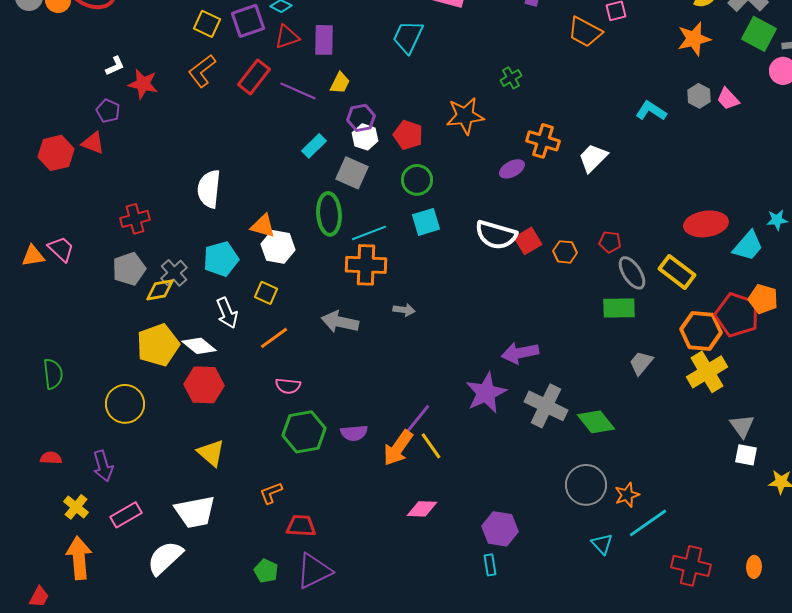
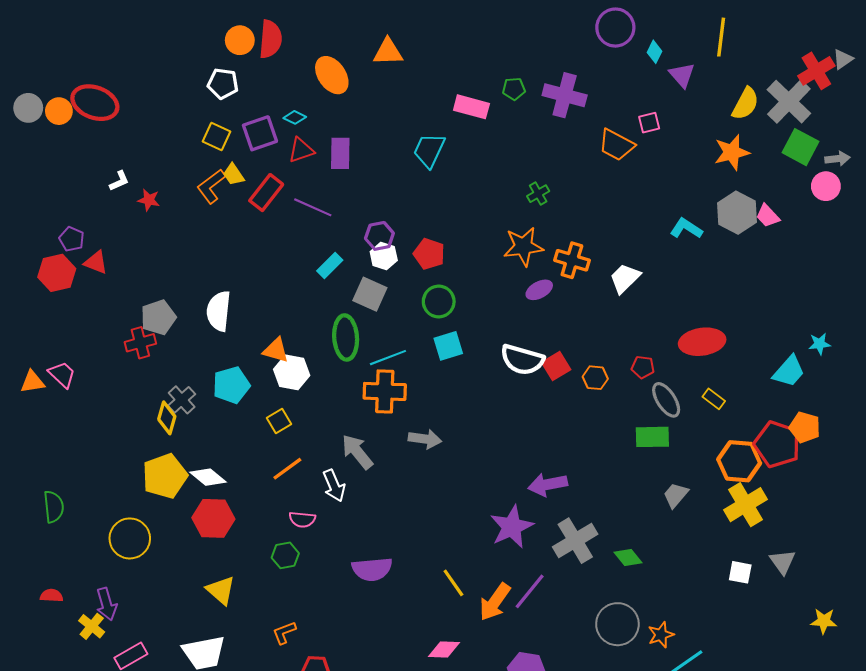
yellow trapezoid: (340, 83) -> (233, 175), moved, turned 120
red star: (143, 84) -> (149, 200), size x0.7
gray hexagon: (699, 96) -> (737, 213), size x1.6
purple pentagon: (108, 111) -> (72, 239), moved
orange star: (465, 116) -> (523, 246), moved
red ellipse: (706, 224) -> (702, 342), moved
gray pentagon: (129, 269) -> (158, 317), moved
yellow rectangle: (677, 272) -> (714, 399), size x0.6
yellow diamond: (160, 290) -> (167, 418), turned -64
yellow square: (266, 293) -> (279, 421), turned 35
gray arrow: (404, 310) -> (425, 439), size x1.4
white arrow: (227, 313) -> (334, 486), moved
gray arrow: (340, 322) -> (357, 452), turned 39
gray cross: (546, 406) -> (575, 541), turned 33
purple line: (416, 421) -> (530, 591), moved
green diamond: (596, 422) -> (628, 558), size x0.7
green hexagon: (304, 432) -> (285, 555), moved, size x0.6
purple semicircle: (354, 433) -> (372, 569), size x1.4
orange arrow: (398, 448) -> (495, 602), moved
white square: (746, 455) -> (740, 572), moved
yellow cross: (76, 507) -> (92, 626), moved

